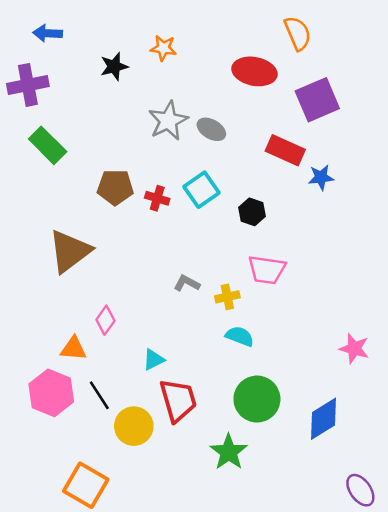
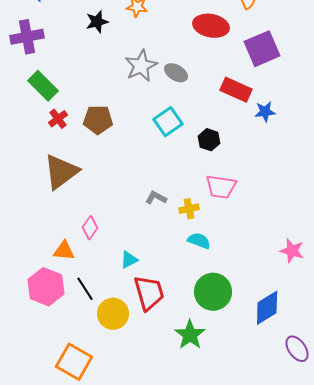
red cross: (157, 198) -> (58, 119), moved, turned 36
purple ellipse: (360, 490) -> (297, 349), moved

